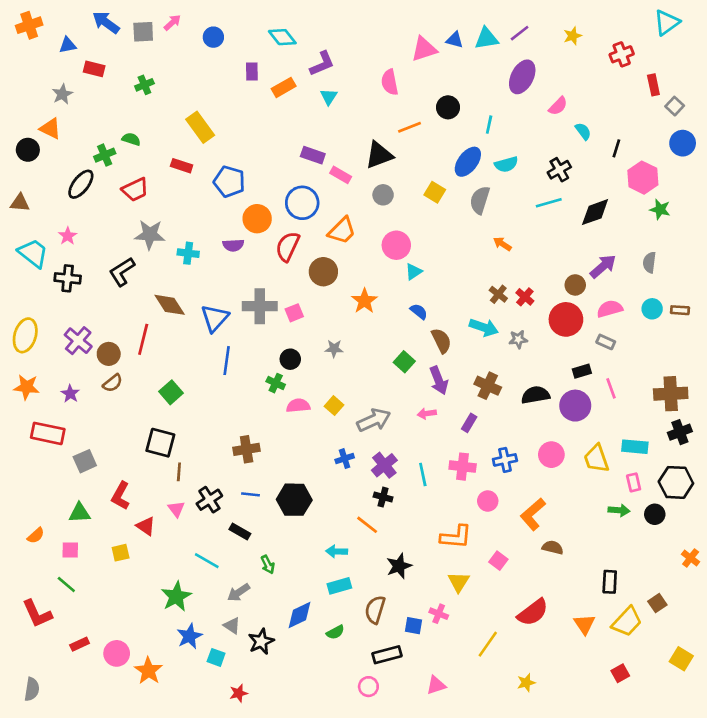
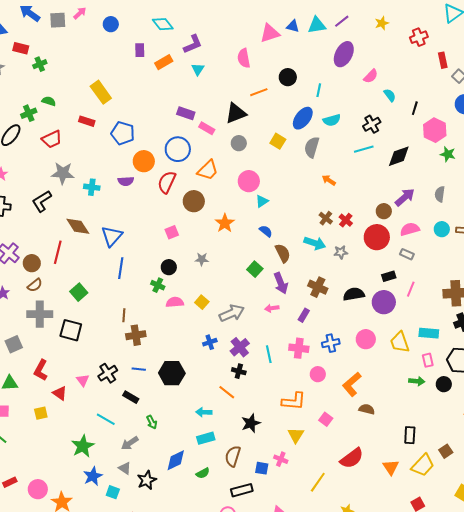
green cross: (144, 85) -> (40, 64), moved
gray cross: (260, 306) -> (40, 314), moved
pink line: (611, 388) -> (411, 289), turned 42
brown line: (179, 472) -> (124, 315), moved

